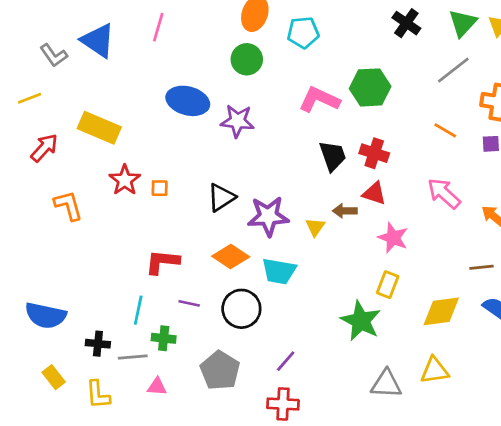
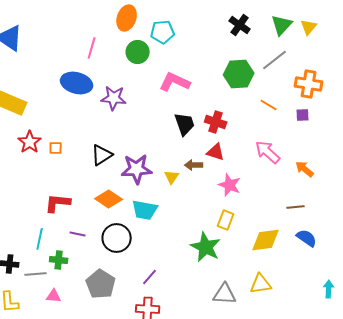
pink line: (158, 27) -> (92, 48), moved
green circle: (247, 59) -> (138, 52), moved
green hexagon: (370, 87) -> (239, 74), moved

